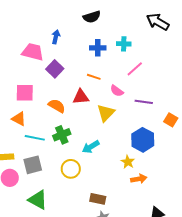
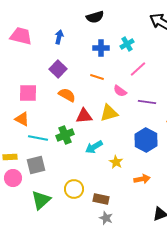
cyan cross: (124, 44) -> (127, 44), turned -32
pink trapezoid: (33, 52) -> (21, 36), moved
red triangle: (81, 97) -> (84, 116), moved
orange semicircle: (57, 106) -> (67, 95), moved
yellow triangle: (106, 113) -> (109, 113), turned 30
yellow star: (128, 162) -> (116, 162), moved
yellow circle: (71, 169) -> (74, 189), moved
green triangle: (38, 200) -> (41, 200), turned 50

